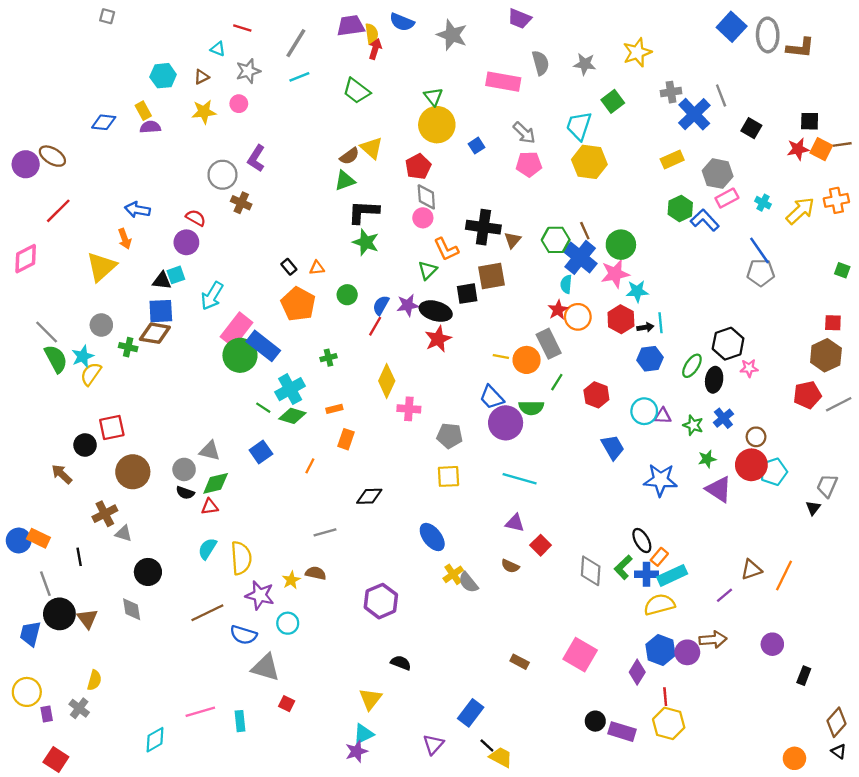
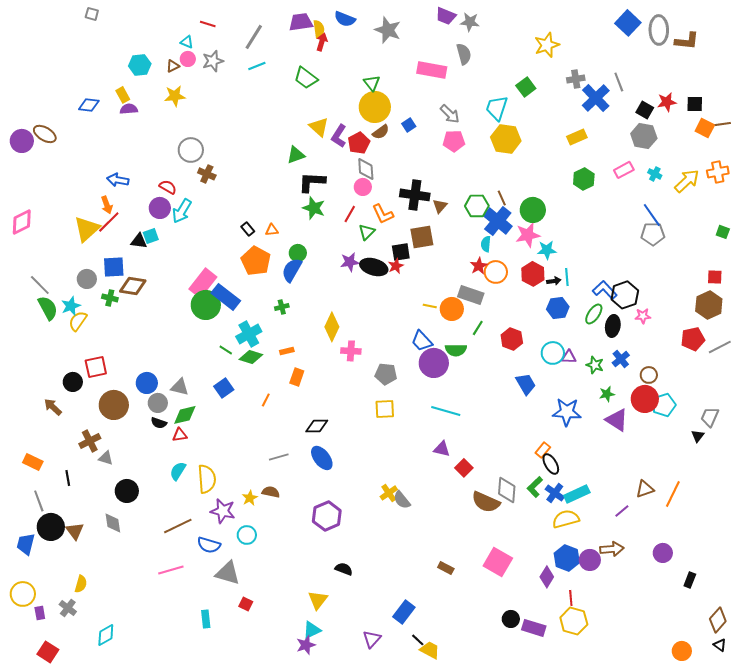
gray star: (585, 64) -> (470, 22), moved
pink circle: (239, 104) -> (188, 59), moved
red star: (798, 149) -> (667, 102), moved
brown semicircle: (349, 156) -> (381, 132), moved
purple L-shape: (256, 158) -> (339, 136), moved
gray hexagon: (718, 174) -> (644, 136), moved
red line: (58, 211) -> (109, 222), moved
blue L-shape: (705, 220) -> (605, 290), moved
cyan arrow: (212, 296) -> (182, 211), moved
blue semicircle: (381, 305) -> (292, 270), moved, size x1.4
blue square: (161, 311) -> (114, 267), moved
red line: (375, 326) -> (350, 214), moved
red star: (438, 339) -> (396, 266), moved, size x0.7
gray rectangle: (549, 344) -> (471, 295), turned -45
blue ellipse: (432, 537) -> (322, 458), moved
blue circle: (19, 541) -> (147, 383), moved
orange rectangle: (659, 557) -> (543, 450), moved
brown semicircle: (510, 566) -> (486, 502), moved, size x1.8
blue cross: (647, 574) -> (555, 493), turned 36
pink line: (200, 712) -> (171, 570), moved
cyan diamond: (155, 740) -> (106, 635), moved

